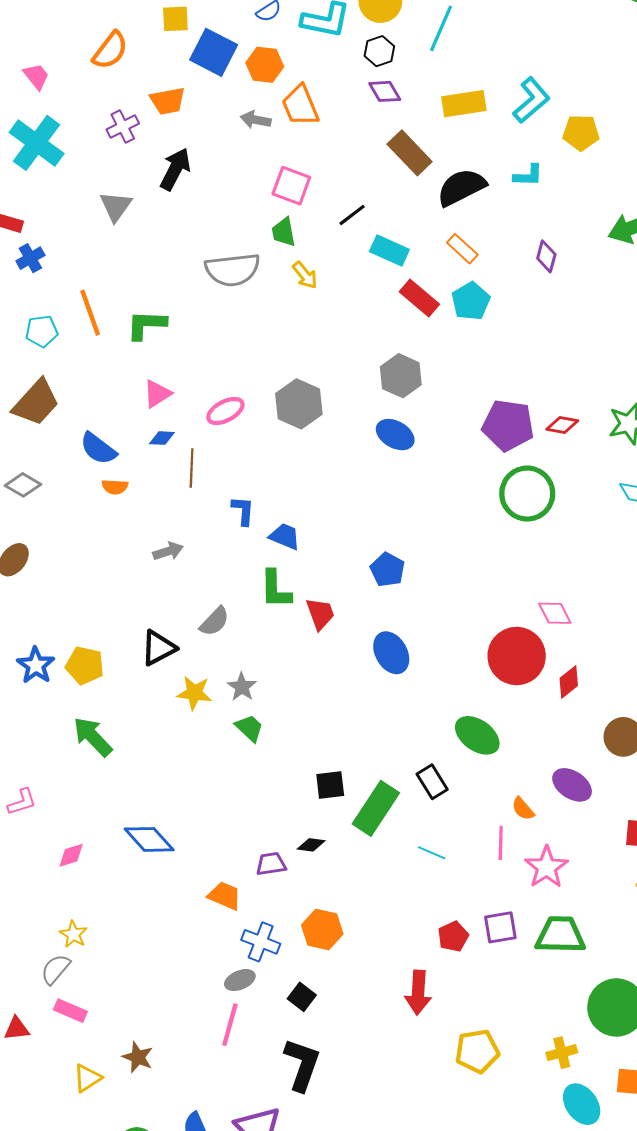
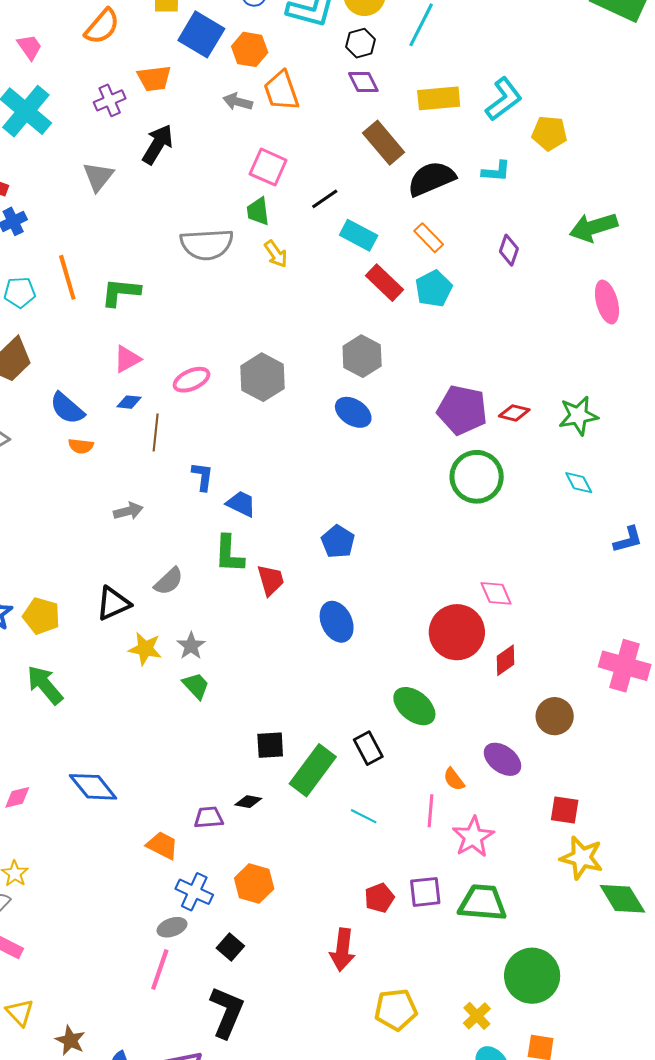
yellow cross: (562, 1053) -> (477, 1016), turned -32
brown star: (138, 1057) -> (70, 1040), moved
yellow triangle: (87, 1078) -> (20, 1012), turned -44

